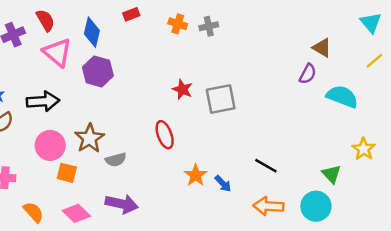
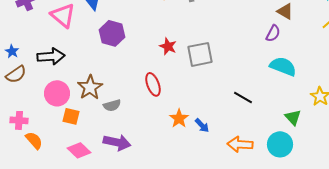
purple hexagon: (98, 72) -> (112, 33), moved
cyan semicircle: (342, 97) -> (283, 66), moved
black line: (266, 166) -> (243, 97), moved
orange semicircle: (33, 212) -> (34, 140), moved

